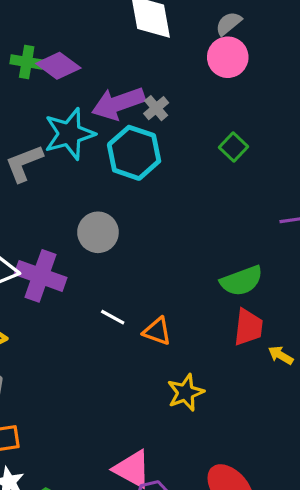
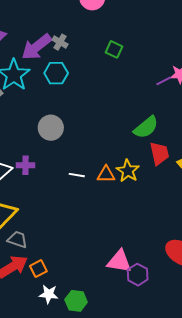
cyan hexagon: (134, 153) -> (56, 73), size x0.7
purple cross: (41, 276) -> (26, 165), size x0.6
yellow star: (186, 392) -> (128, 171), moved

